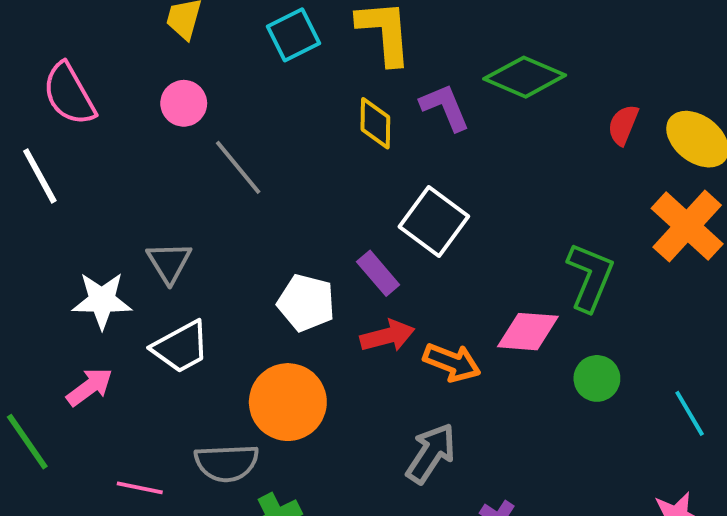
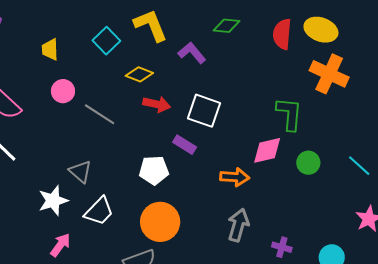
green diamond: (525, 77) -> (226, 26), size x0.7
yellow diamond: (375, 123) -> (139, 74), moved, turned -52
red semicircle: (623, 125) -> (282, 34), size x1.4
red arrow: (387, 336) -> (157, 104), moved, turned 44

